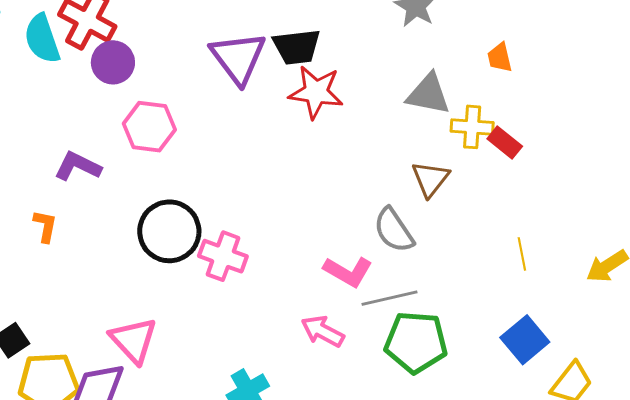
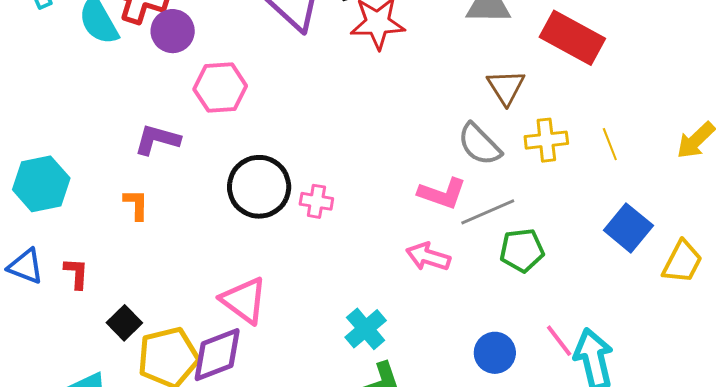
yellow cross: (472, 127) -> (546, 140), moved
red rectangle: (505, 142) -> (572, 38), size x1.8
pink cross: (223, 256) -> (316, 201), size x0.7
green pentagon: (416, 342) -> (522, 250), size x0.7

